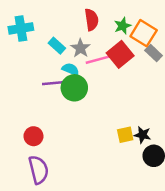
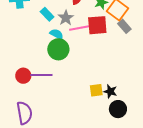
red square: (120, 54) -> (97, 25), turned 30
purple line: (56, 83) -> (41, 75), moved
red circle: (34, 136) -> (23, 76), moved

